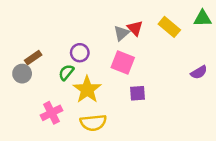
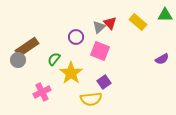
purple circle: (80, 53) -> (76, 37), moved
brown rectangle: (33, 58) -> (27, 47), size x1.6
purple square: (137, 93) -> (104, 82), moved, turned -32
yellow semicircle: (93, 123) -> (91, 99), moved

